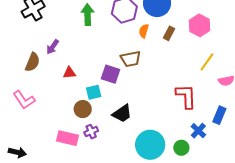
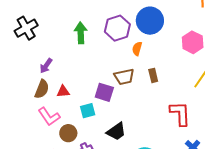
brown rectangle: (169, 33) -> (153, 75), moved, turned -40
brown semicircle: (33, 62) -> (42, 89), moved
pink L-shape: (24, 100) -> (49, 117), moved
brown circle: (83, 109) -> (68, 133), moved

